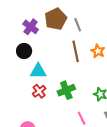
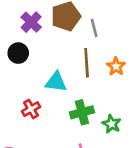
cyan triangle: (38, 71) -> (56, 82), moved
green cross: (66, 90) -> (82, 112), moved

